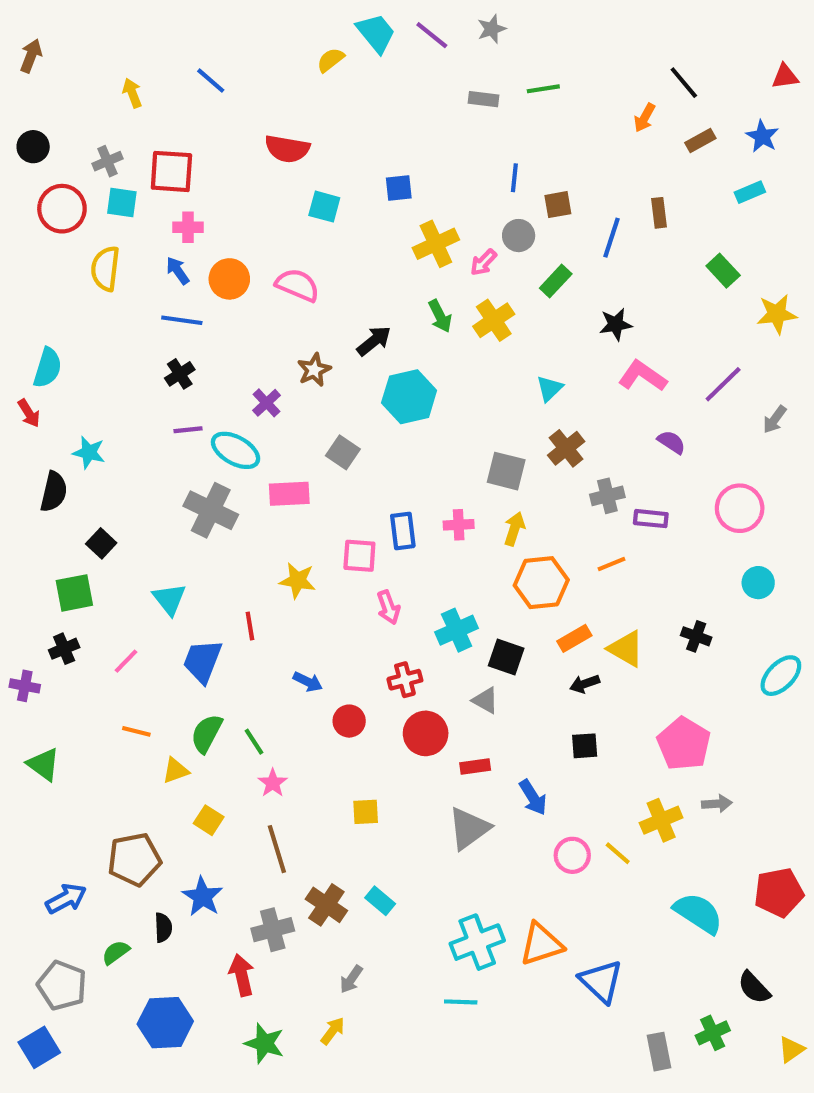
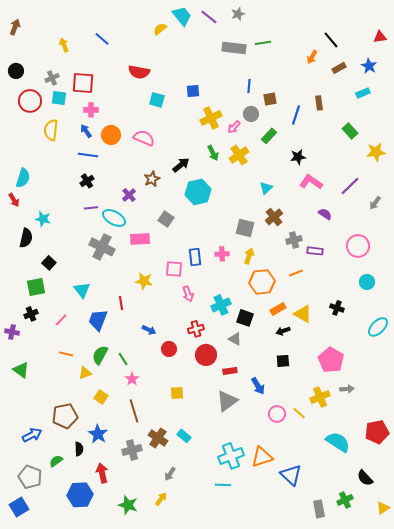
gray rectangle: (483, 99) -> (234, 48), size x1.6
red arrow: (242, 975) -> (102, 473), moved

